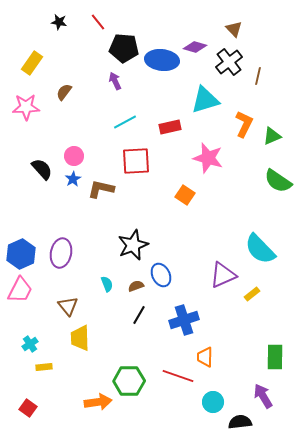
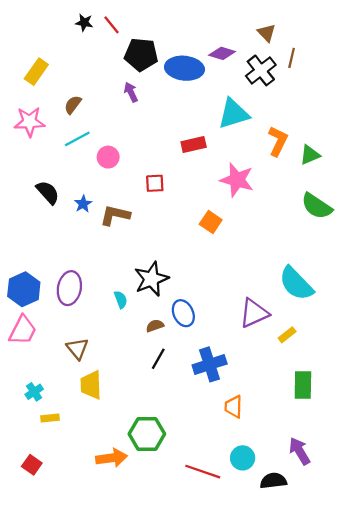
black star: (59, 22) -> (84, 23), moved
brown line: (258, 76) -> (292, 58), moved
cyan line: (125, 122) -> (77, 139), moved
pink circle: (74, 156) -> (108, 157), moved
red square: (136, 161) -> (155, 183), size x0.6
cyan semicircle: (107, 284) -> (121, 300), moved
green rectangle: (275, 357) -> (303, 385), moved
red line: (178, 376) -> (203, 472), moved

